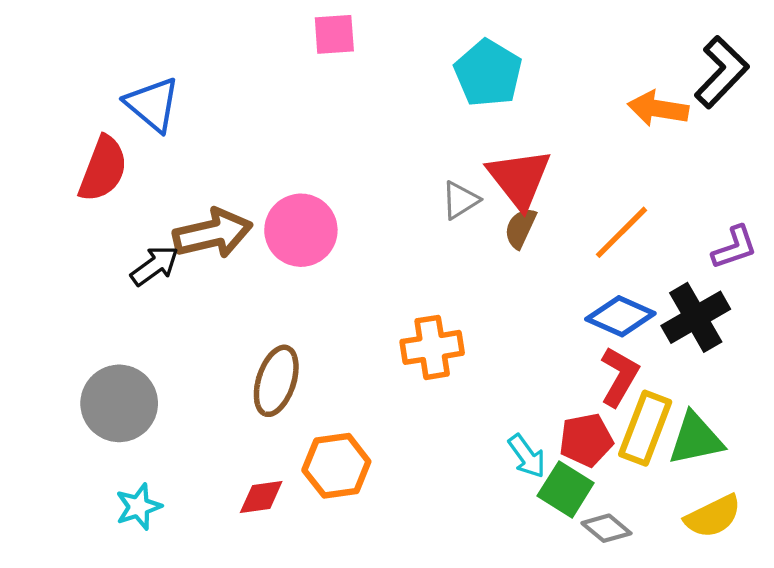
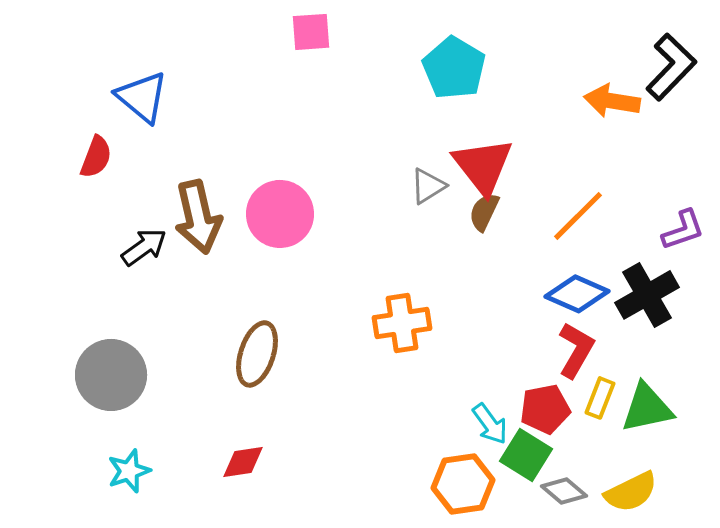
red semicircle: (103, 169) -> (96, 157), size x0.7
brown arrow: (213, 233) -> (198, 217), turned 90
yellow rectangle: (645, 428) -> (600, 398), size x0.6
orange hexagon: (336, 466) -> (463, 484), moved
yellow semicircle: (713, 516) -> (631, 492), moved

